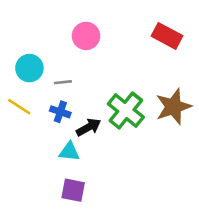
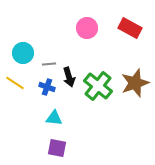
pink circle: (86, 36) -> (87, 28), moved
black arrow: (89, 127) -> (69, 77), moved, turned 102

